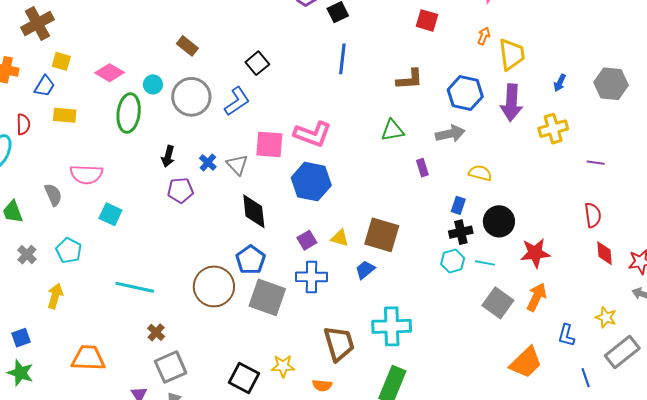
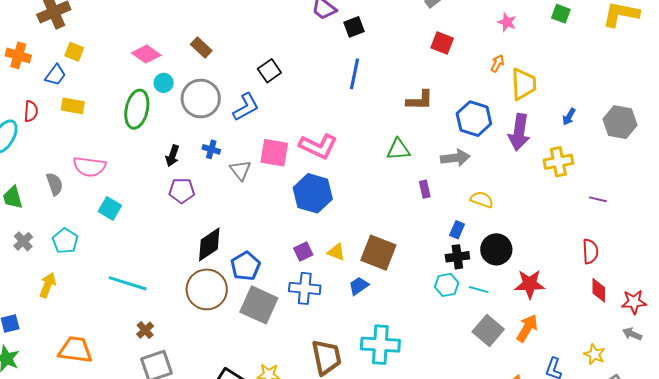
pink diamond: (110, 73) -> (146, 54), moved
blue cross: (208, 162) -> (211, 149), moved, turned -30
black diamond: (254, 211) -> (209, 244), moved, turned 57

